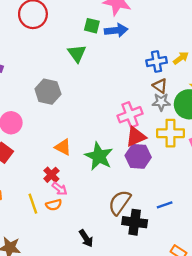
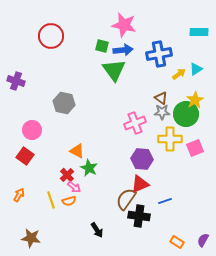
green triangle: (77, 53) -> (114, 70), moved, size x1.4
blue cross: (157, 62) -> (159, 54), moved, size x1.4
red triangle: (136, 137) -> (140, 184), moved
green star: (99, 156) -> (89, 168), moved, size x0.7

